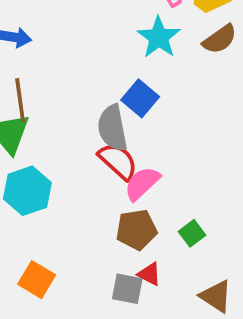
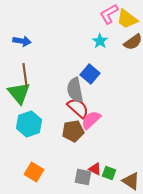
cyan star: (159, 37) -> (100, 41), size x0.7
brown pentagon: (136, 230) -> (73, 131), moved
green square: (192, 233) -> (109, 173), moved, turned -32

